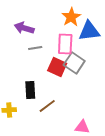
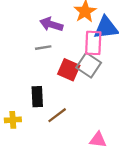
purple arrow: (24, 28) -> (51, 24), moved
pink rectangle: (65, 44) -> (93, 43), moved

